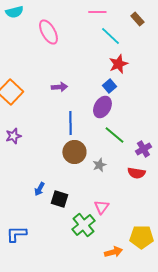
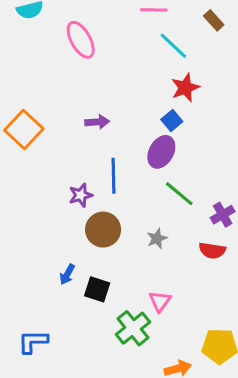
purple star: (13, 136) -> (81, 195), moved
brown circle: (74, 152) -> (103, 230), moved

